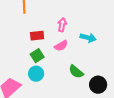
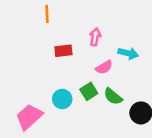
pink semicircle: (61, 46) -> (104, 67), moved
green square: (37, 56) -> (89, 91), moved

